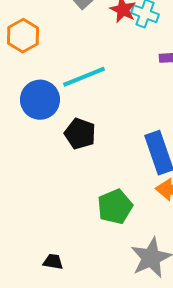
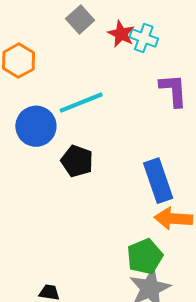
green pentagon: (115, 207) -> (145, 257), moved

